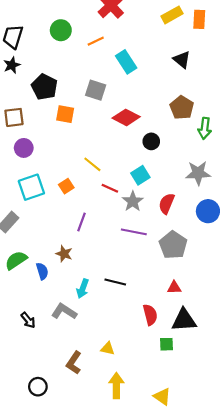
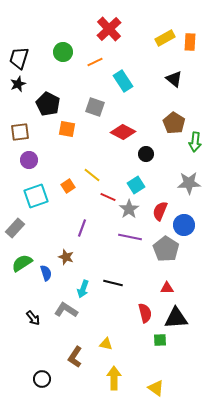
orange square: (66, 186) -> (68, 186), moved
blue circle: (208, 211) -> (184, 225), moved

